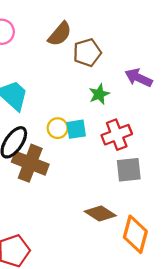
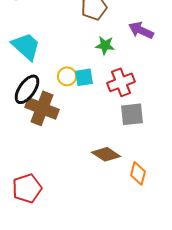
green star: (99, 94) -> (105, 45), turned 30
orange diamond: (135, 234) -> (138, 173), size x0.7

